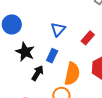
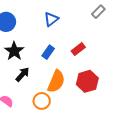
blue triangle: (58, 29) -> (51, 19), moved
blue rectangle: (52, 56) -> (48, 52), moved

